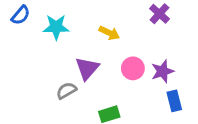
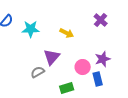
pink circle: (133, 68) -> (83, 67), moved
blue rectangle: (174, 101) -> (98, 79), moved

